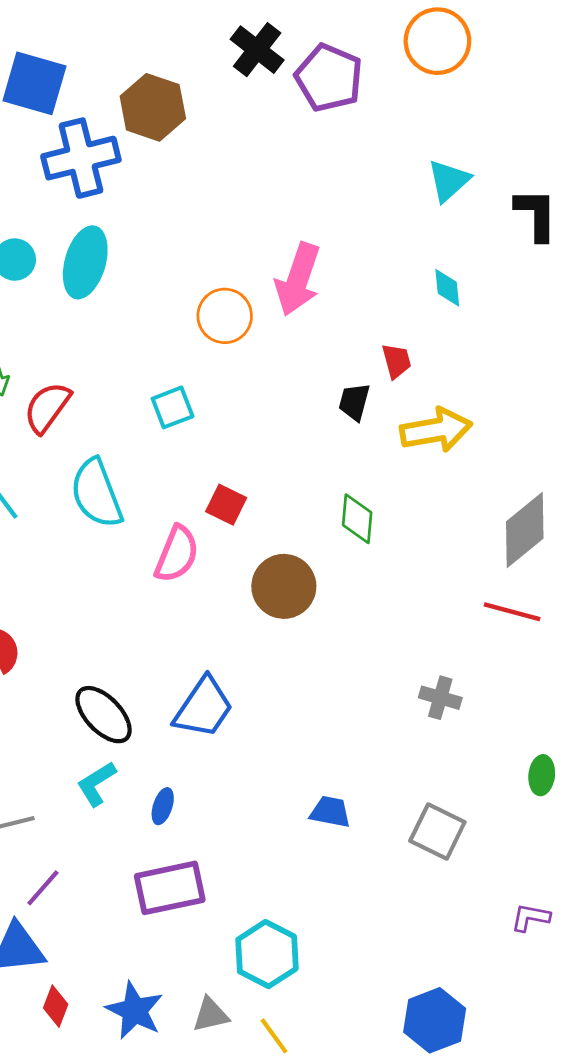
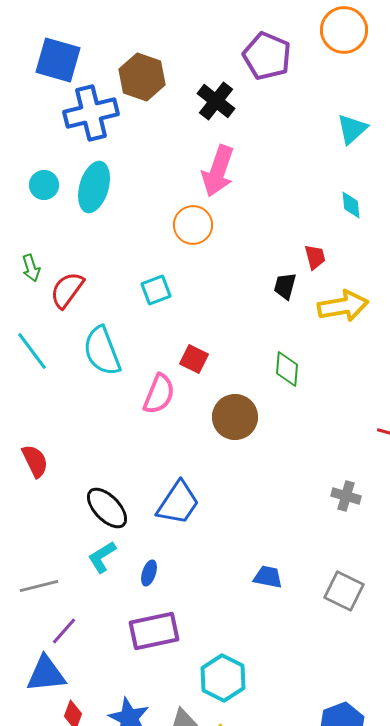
black cross: (257, 50) -> (216, 101), moved
pink arrow: (298, 279) -> (218, 171), moved

